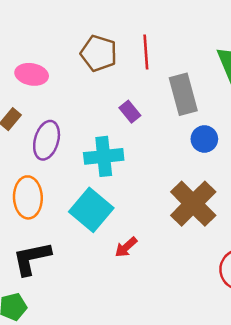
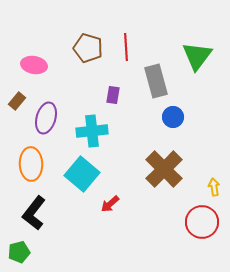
purple rectangle: (130, 112) -> (113, 95), turned 48
black L-shape: (32, 258) -> (34, 213), turned -40

